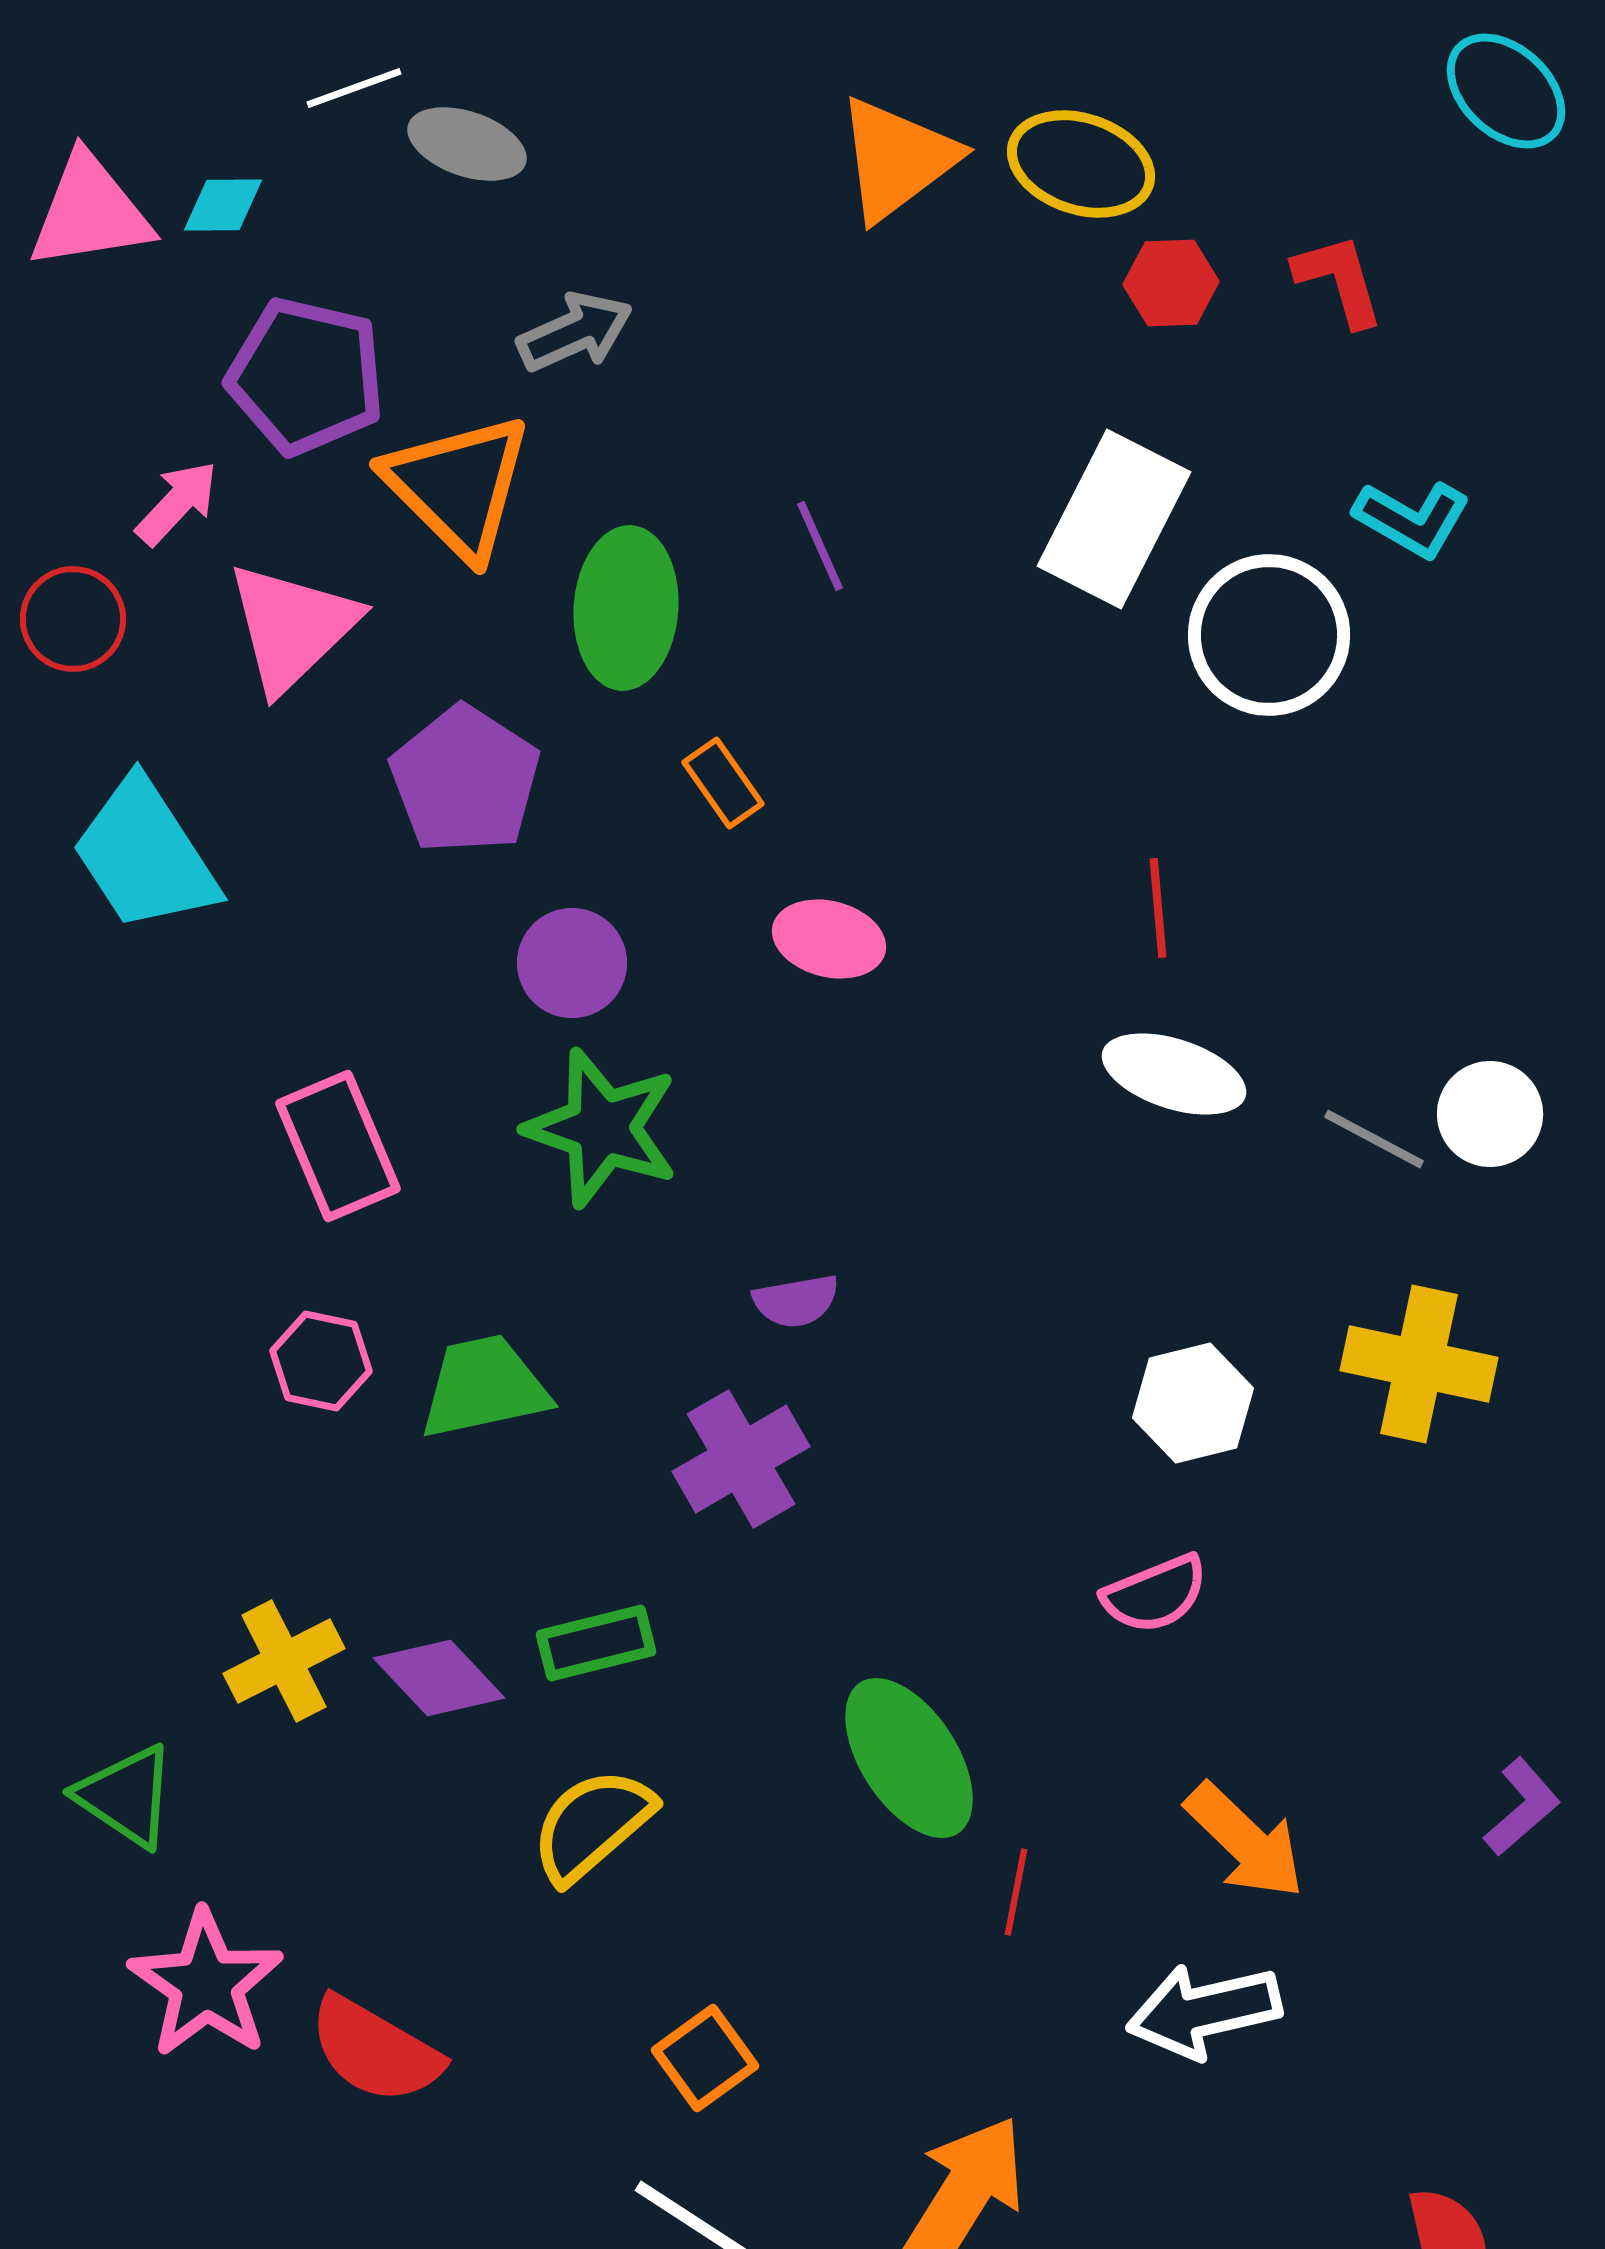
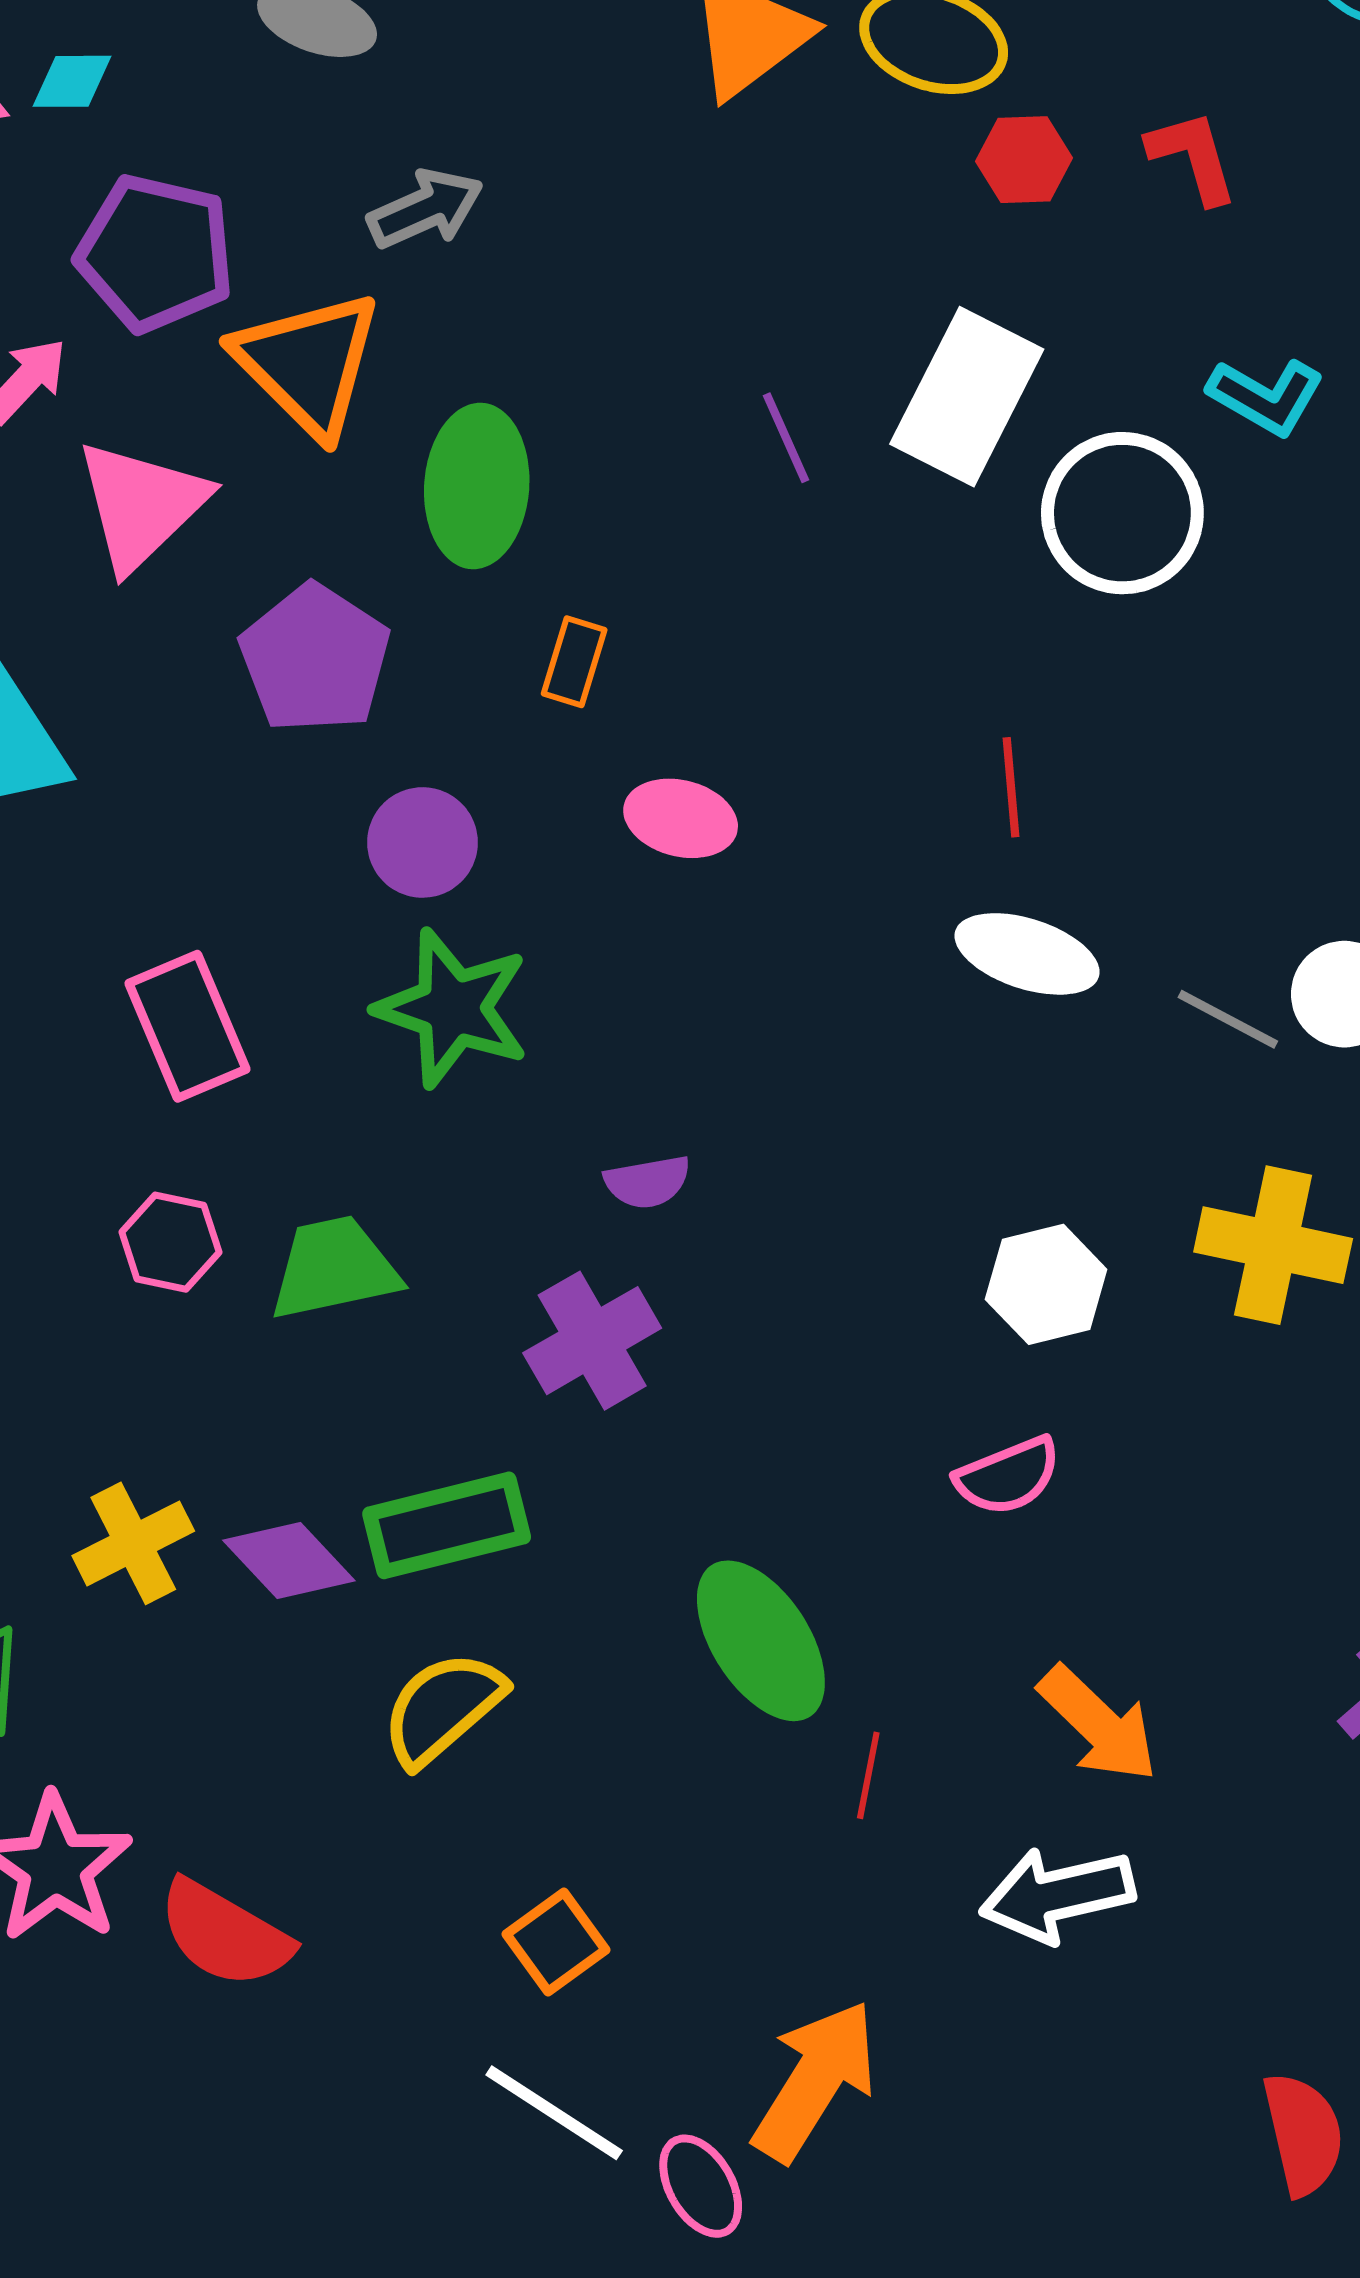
purple line: (820, 546) -> (786, 438), moved
orange rectangle: (723, 783) -> (574, 662), turned 52
green rectangle: (596, 1643) -> (447, 1525), size x1.4

